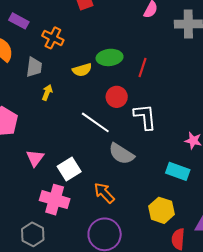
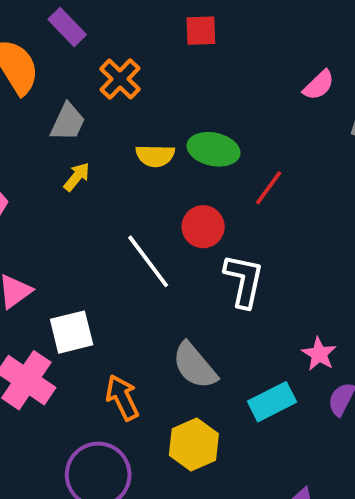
gray semicircle: (121, 154) -> (195, 366), moved
cyan rectangle: (178, 171) -> (272, 402), turned -65
yellow hexagon: (162, 210) -> (194, 445), moved

